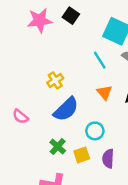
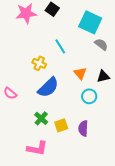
cyan line: (100, 60) -> (60, 46), moved
yellow cross: (55, 80) -> (39, 63), turned -32
cyan circle: (95, 131) -> (89, 96), moved

